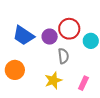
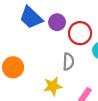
blue trapezoid: (23, 36) -> (31, 18), moved
purple circle: (50, 37) -> (57, 22), moved

